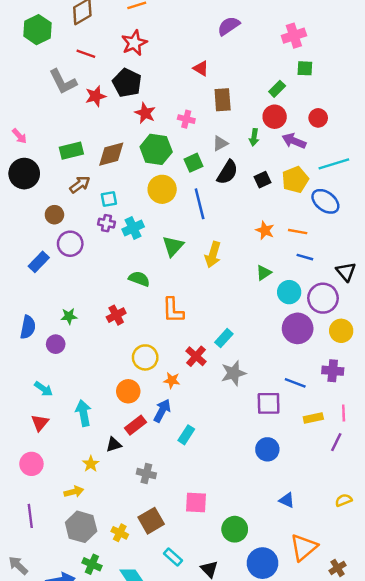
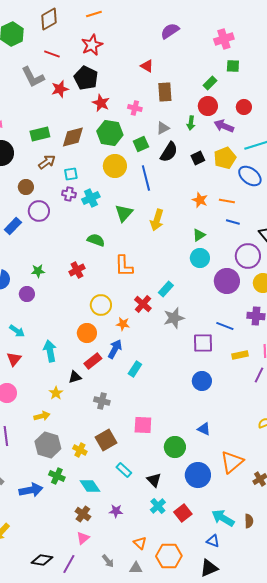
cyan circle: (289, 292) -> (200, 258), moved
blue triangle: (287, 500) -> (204, 429), moved

